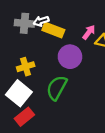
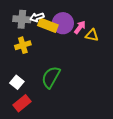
purple circle: (70, 57) -> (63, 23), moved
yellow cross: (26, 67) -> (23, 45), moved
white square: (19, 93) -> (17, 82), size x0.6

